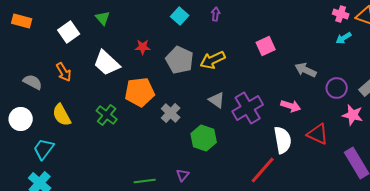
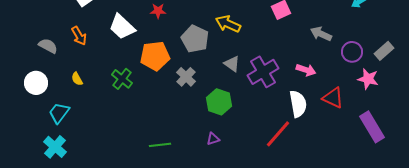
gray pentagon: (180, 60) -> (195, 39), moved
yellow arrow: (213, 60) -> (228, 24), turned 50
yellow semicircle: (62, 115) -> (77, 79), size x0.6
purple triangle: (183, 175) -> (213, 139), moved, turned 32

